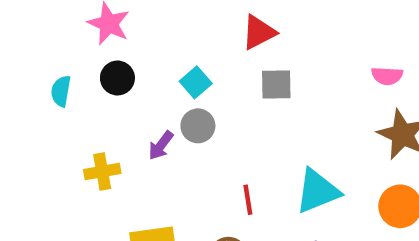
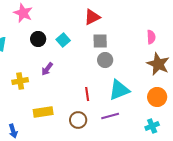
pink semicircle: (387, 76) -> (151, 37), turned -96
black circle: (117, 78) -> (38, 39), moved
gray circle: (198, 126) -> (105, 60), moved

